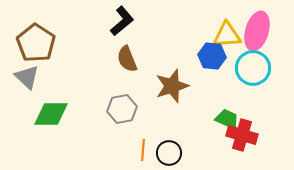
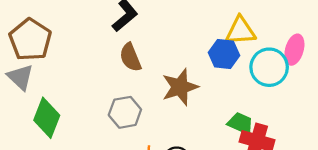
pink ellipse: (257, 31) -> (294, 50), moved, size x0.7
green diamond: (51, 114) -> (47, 118), turned -69

